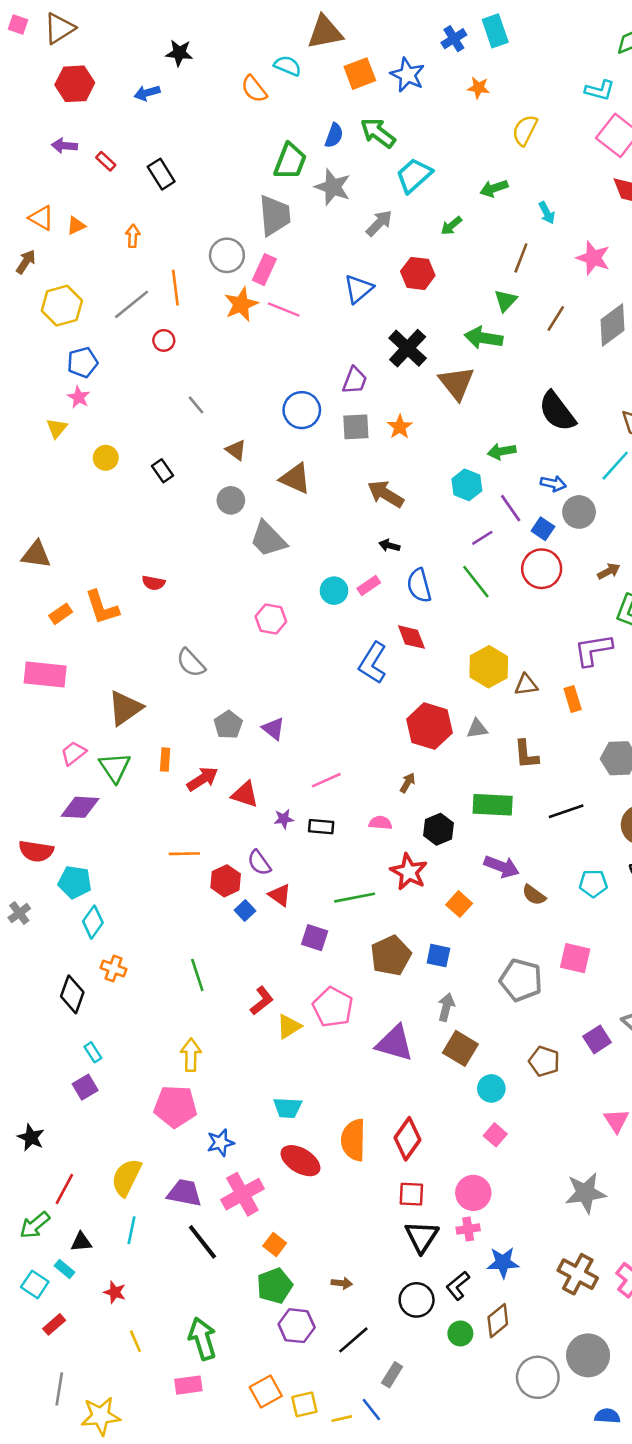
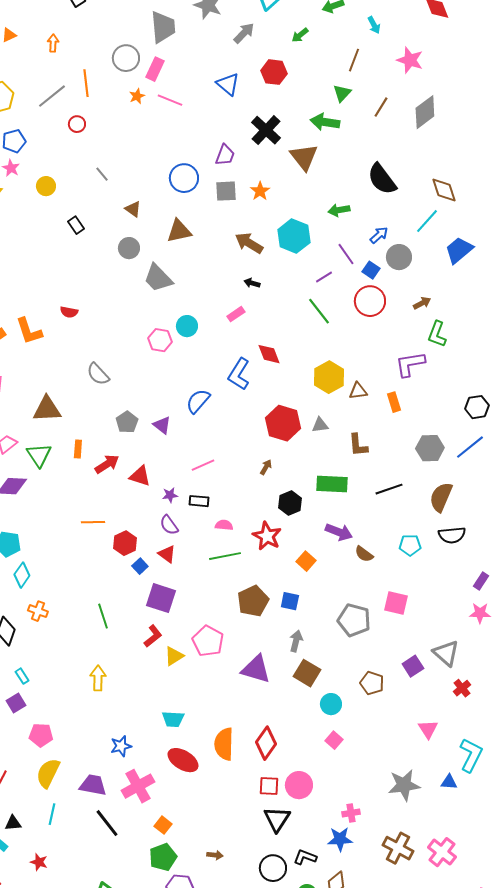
blue triangle: (359, 289) -> (228, 84), turned -40
orange star: (241, 304) -> (137, 96), size x0.6
yellow circle: (106, 458) -> (46, 186), moved
brown triangle: (295, 478) -> (179, 231), turned -36
blue arrow: (553, 484) -> (379, 235), turned -54
cyan hexagon: (467, 485) -> (294, 236), moved, size x1.4
blue semicircle: (419, 585) -> (198, 401), moved, turned 56
cyan circle: (334, 591) -> (187, 326), moved
brown triangle: (125, 708) -> (47, 409), turned 32
pink semicircle: (380, 823) -> (224, 525), moved
purple semicircle: (259, 863) -> (169, 525), moved
purple square: (315, 938) -> (161, 598), moved, size x1.4
pink pentagon: (175, 1106) -> (41, 735), moved, size x0.7
pink circle: (473, 1193) -> (299, 785), moved
pink cross: (468, 1229) -> (351, 813), moved
black L-shape: (458, 1286) -> (305, 857), turned 60

